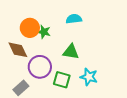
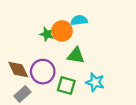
orange circle: (30, 28) -> (62, 31), moved
brown diamond: (18, 50) -> (18, 69), moved

